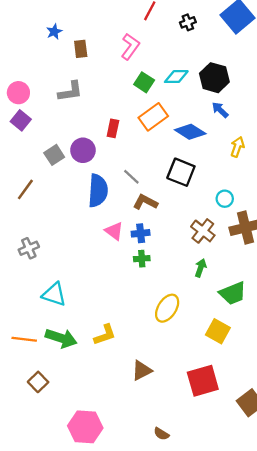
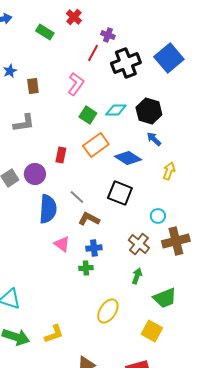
black cross: (188, 22) -> (126, 63), size x2.0
blue cross: (141, 233) -> (94, 248), moved

